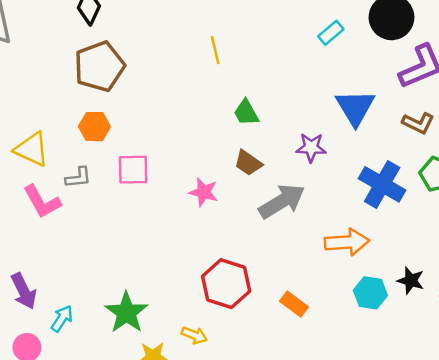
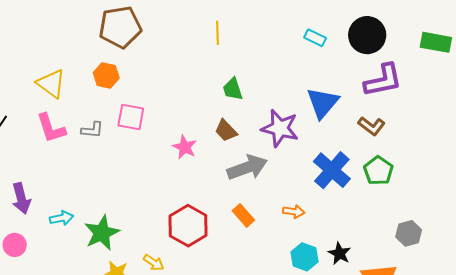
cyan rectangle: (331, 33) -> (315, 38), turned 55
purple star: (311, 147) -> (280, 128), size x1.5
gray L-shape: (78, 178) -> (92, 130), moved
orange arrow: (347, 242) -> (294, 212), size x0.6
orange rectangle: (294, 304) -> (243, 215), moved
cyan arrow: (62, 319) -> (62, 218), moved, turned 35

